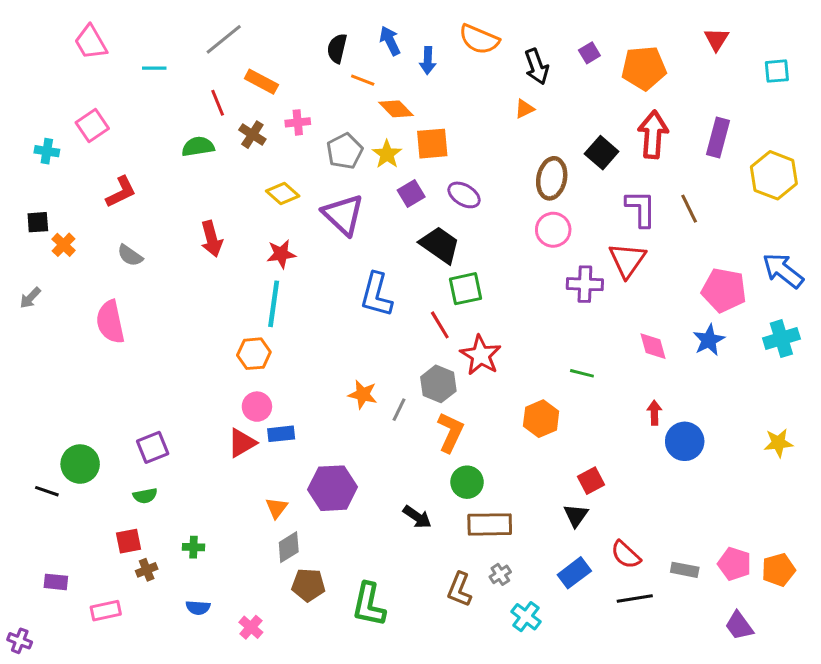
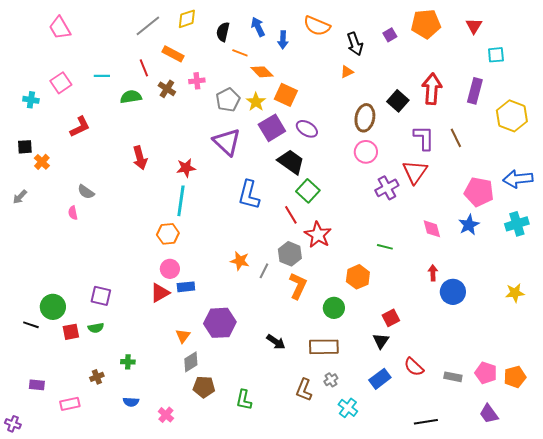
cyan line: (154, 68) -> (102, 76), moved
orange pentagon: (644, 68) -> (426, 24), moved
cyan square: (777, 71) -> (496, 55), moved
orange square: (432, 144) -> (286, 95), turned 30
yellow diamond: (283, 193) -> (187, 19), moved, turned -60
purple square: (411, 193) -> (272, 128), size x1.5
gray semicircle: (130, 255) -> (86, 192), moved
blue arrow: (783, 271) -> (518, 179), turned -44
purple cross: (585, 284) -> (387, 188), turned -30
green square: (466, 289) -> (308, 191), turned -35
pink semicircle: (110, 322) -> (73, 213), size x0.5
purple square: (153, 447) -> (101, 296), turned 35
green circle: (467, 482) -> (334, 308), moved
red square: (128, 541) -> (71, 332), moved
black line: (635, 599) -> (426, 422), moved
green L-shape: (369, 605) -> (244, 400), size x0.7

